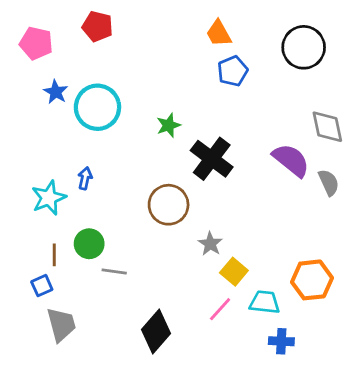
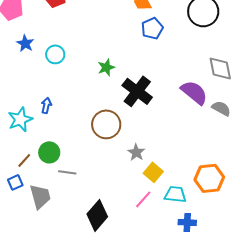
cyan circle: (97, 107) -> (55, 54), size x0.6
gray semicircle: (329, 182) -> (221, 108), turned -36
brown line: (54, 255) -> (24, 160), turned 42
gray trapezoid: (61, 325) -> (40, 196), moved

